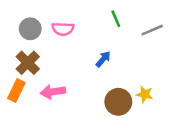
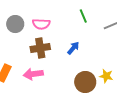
brown cross: (28, 63) -> (40, 48), moved, turned 36

